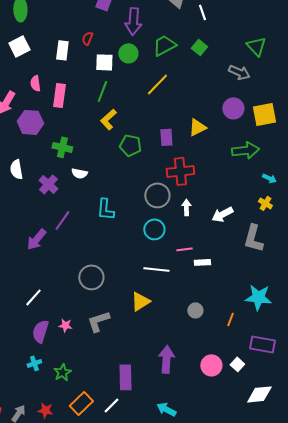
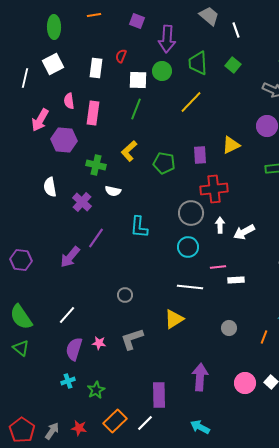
green trapezoid: (164, 45) -> (198, 63), turned -65
yellow L-shape: (108, 119) -> (129, 151), moved
white arrow: (222, 214) -> (244, 232), moved
gray circle: (91, 277) -> (125, 295), size x0.6

